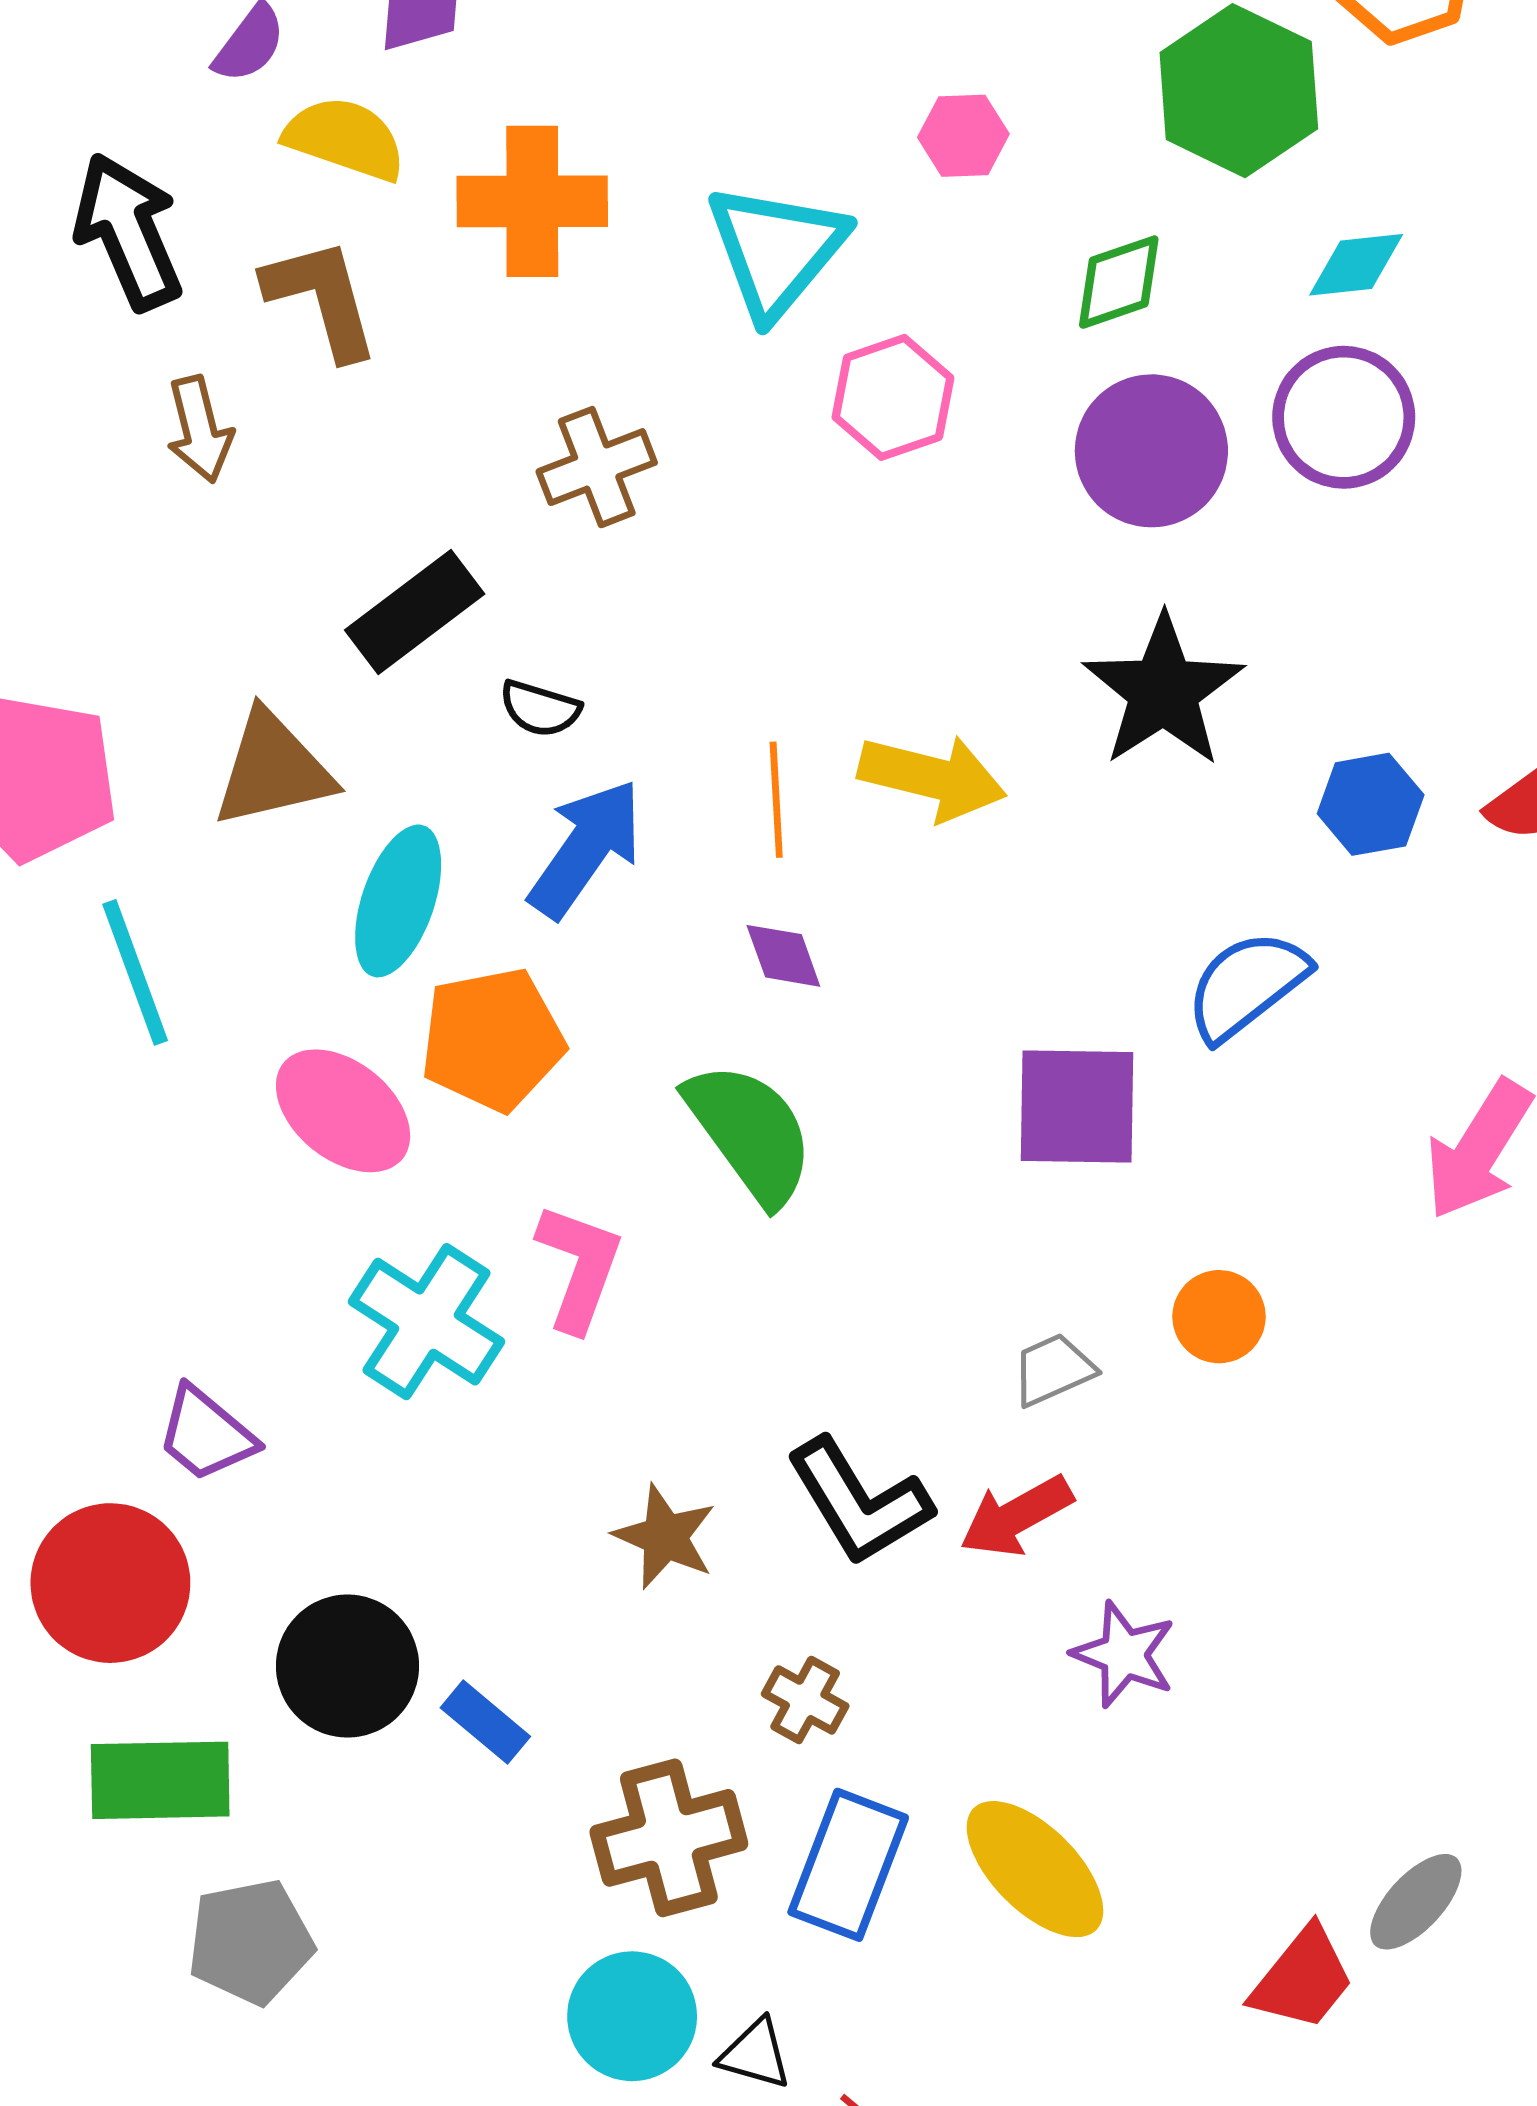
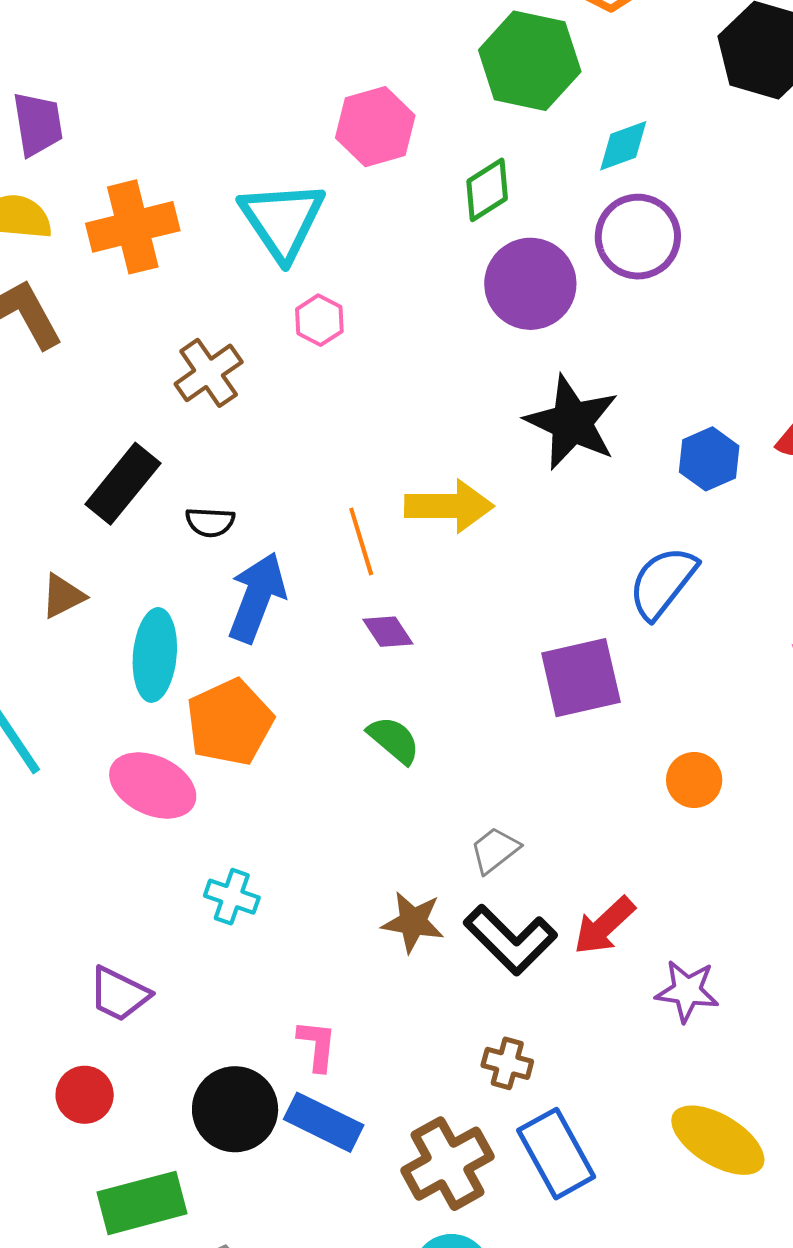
pink hexagon: (963, 136) -> (375, 127), size x1.5
pink hexagon: (893, 397) -> (319, 320), moved, size x0.7
brown triangle: (273, 769) -> (63, 596), size x0.6
green semicircle: (750, 1133) -> (394, 740), size x0.6
pink L-shape: (579, 1267) -> (317, 1045), moved, size x0.7
cyan cross: (427, 1322) -> (232, 897), size x0.6
gray trapezoid: (1053, 1370) -> (495, 850), moved
brown star: (665, 1537) -> (413, 922), moved
red circle: (110, 1583) -> (85, 1095), size x0.6
blue rectangle: (485, 1722) -> (324, 1122), size x1.4
blue rectangle: (848, 1865) -> (556, 1154), turned -36
yellow ellipse: (1035, 1869) -> (718, 1140), moved

